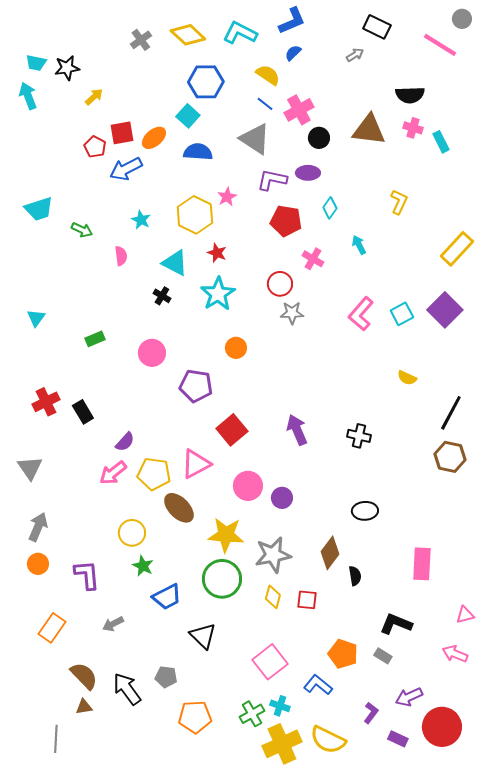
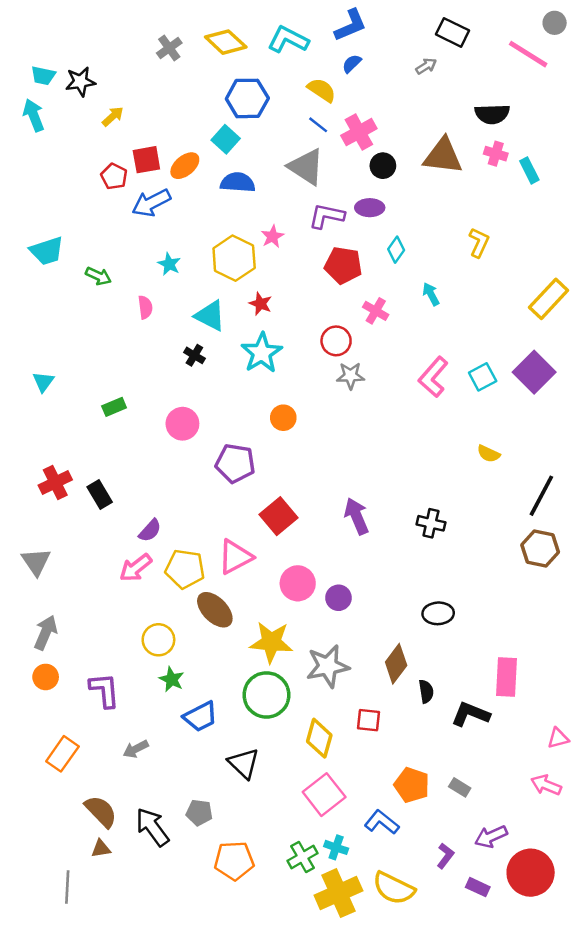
yellow diamond: (273, 597) -> (319, 738), moved, size x1.4
black L-shape: (396, 624) -> (471, 714), moved

